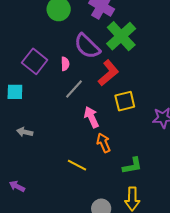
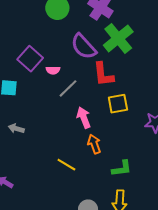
pink semicircle: (65, 64) -> (53, 70), moved, turned 88
red L-shape: (108, 73) -> (103, 74), turned 120

